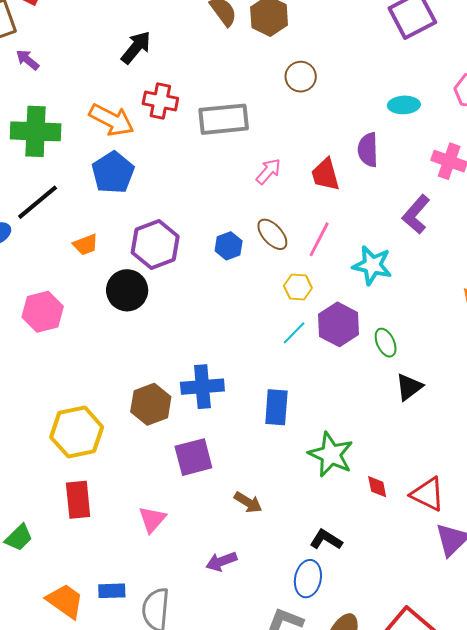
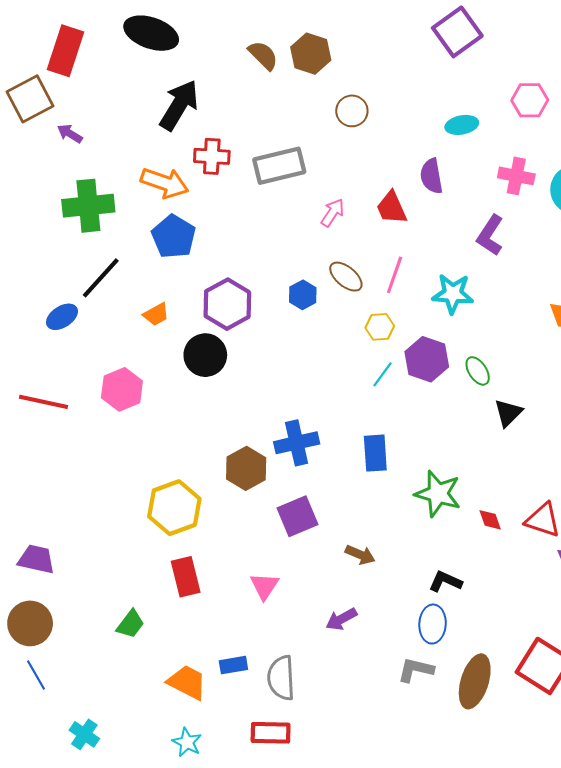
black arrow: (136, 47) -> (179, 105), size x1.4

